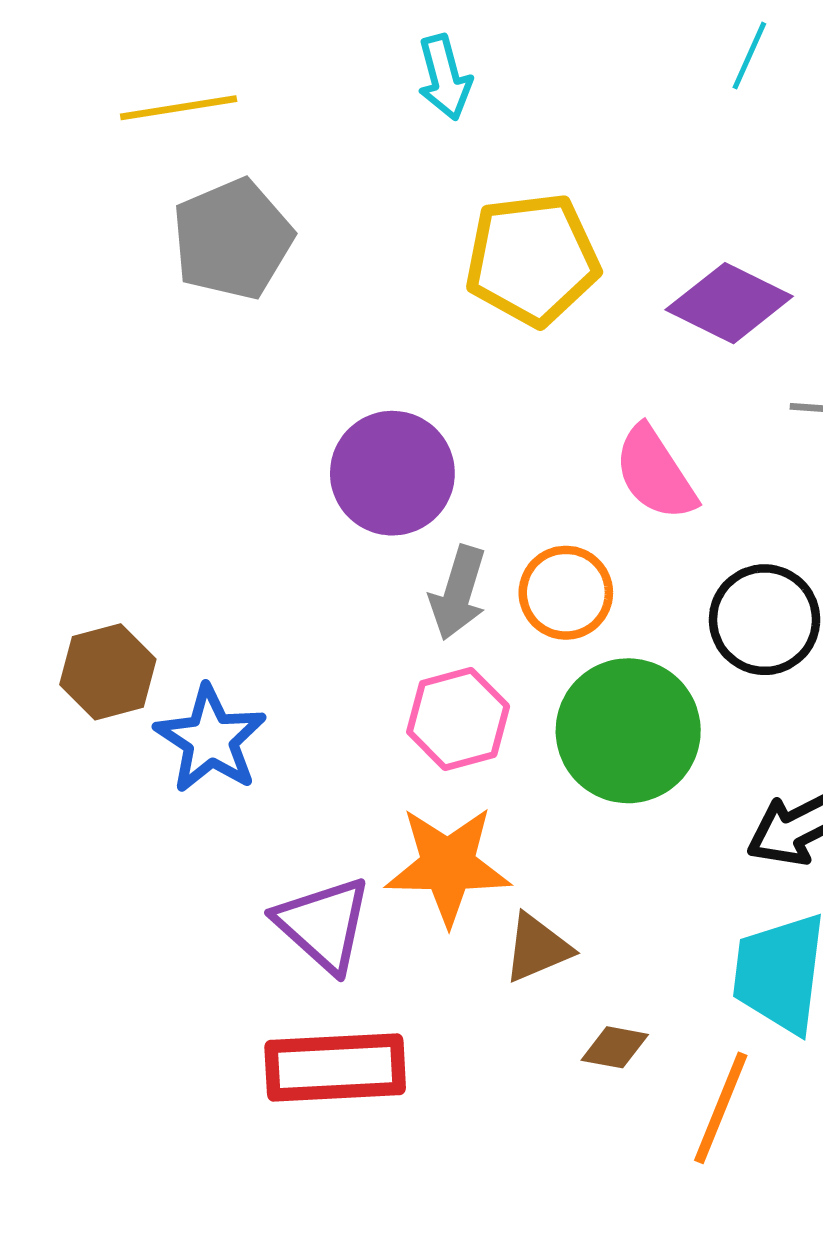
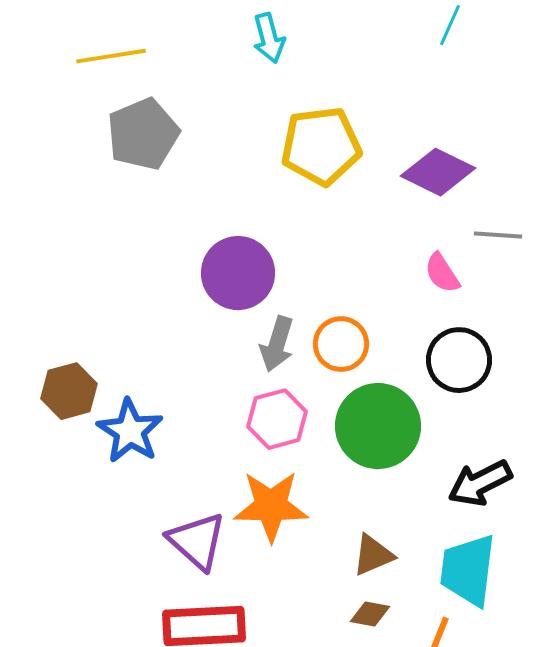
pink semicircle: (655, 473) -> (442, 273), moved, size x0.7
brown triangle: (537, 948) -> (373, 555), moved

